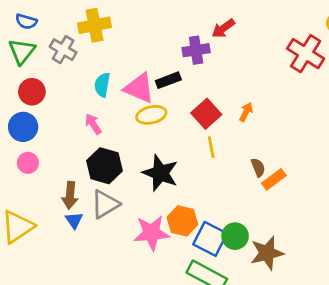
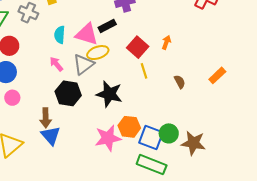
orange rectangle: (274, 179) -> (217, 75), moved
gray triangle: (105, 204) -> (83, 64), moved
blue triangle: (74, 220) -> (51, 135), size x1.5
brown star: (267, 253) -> (193, 143), turned 30

